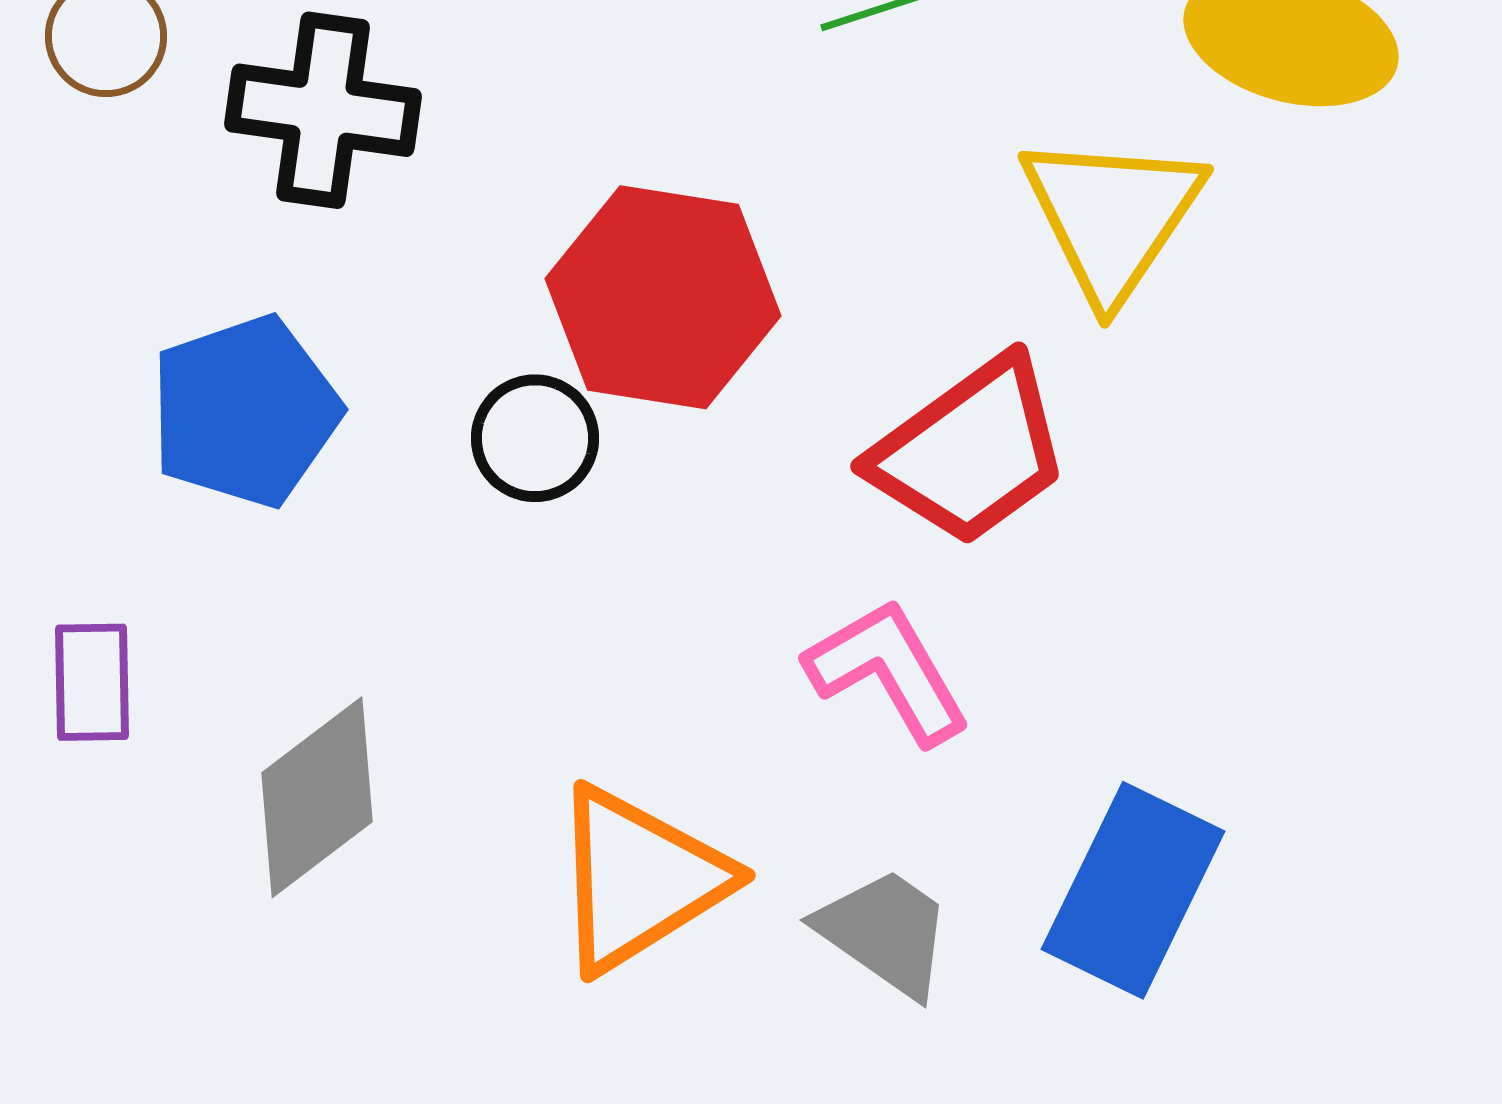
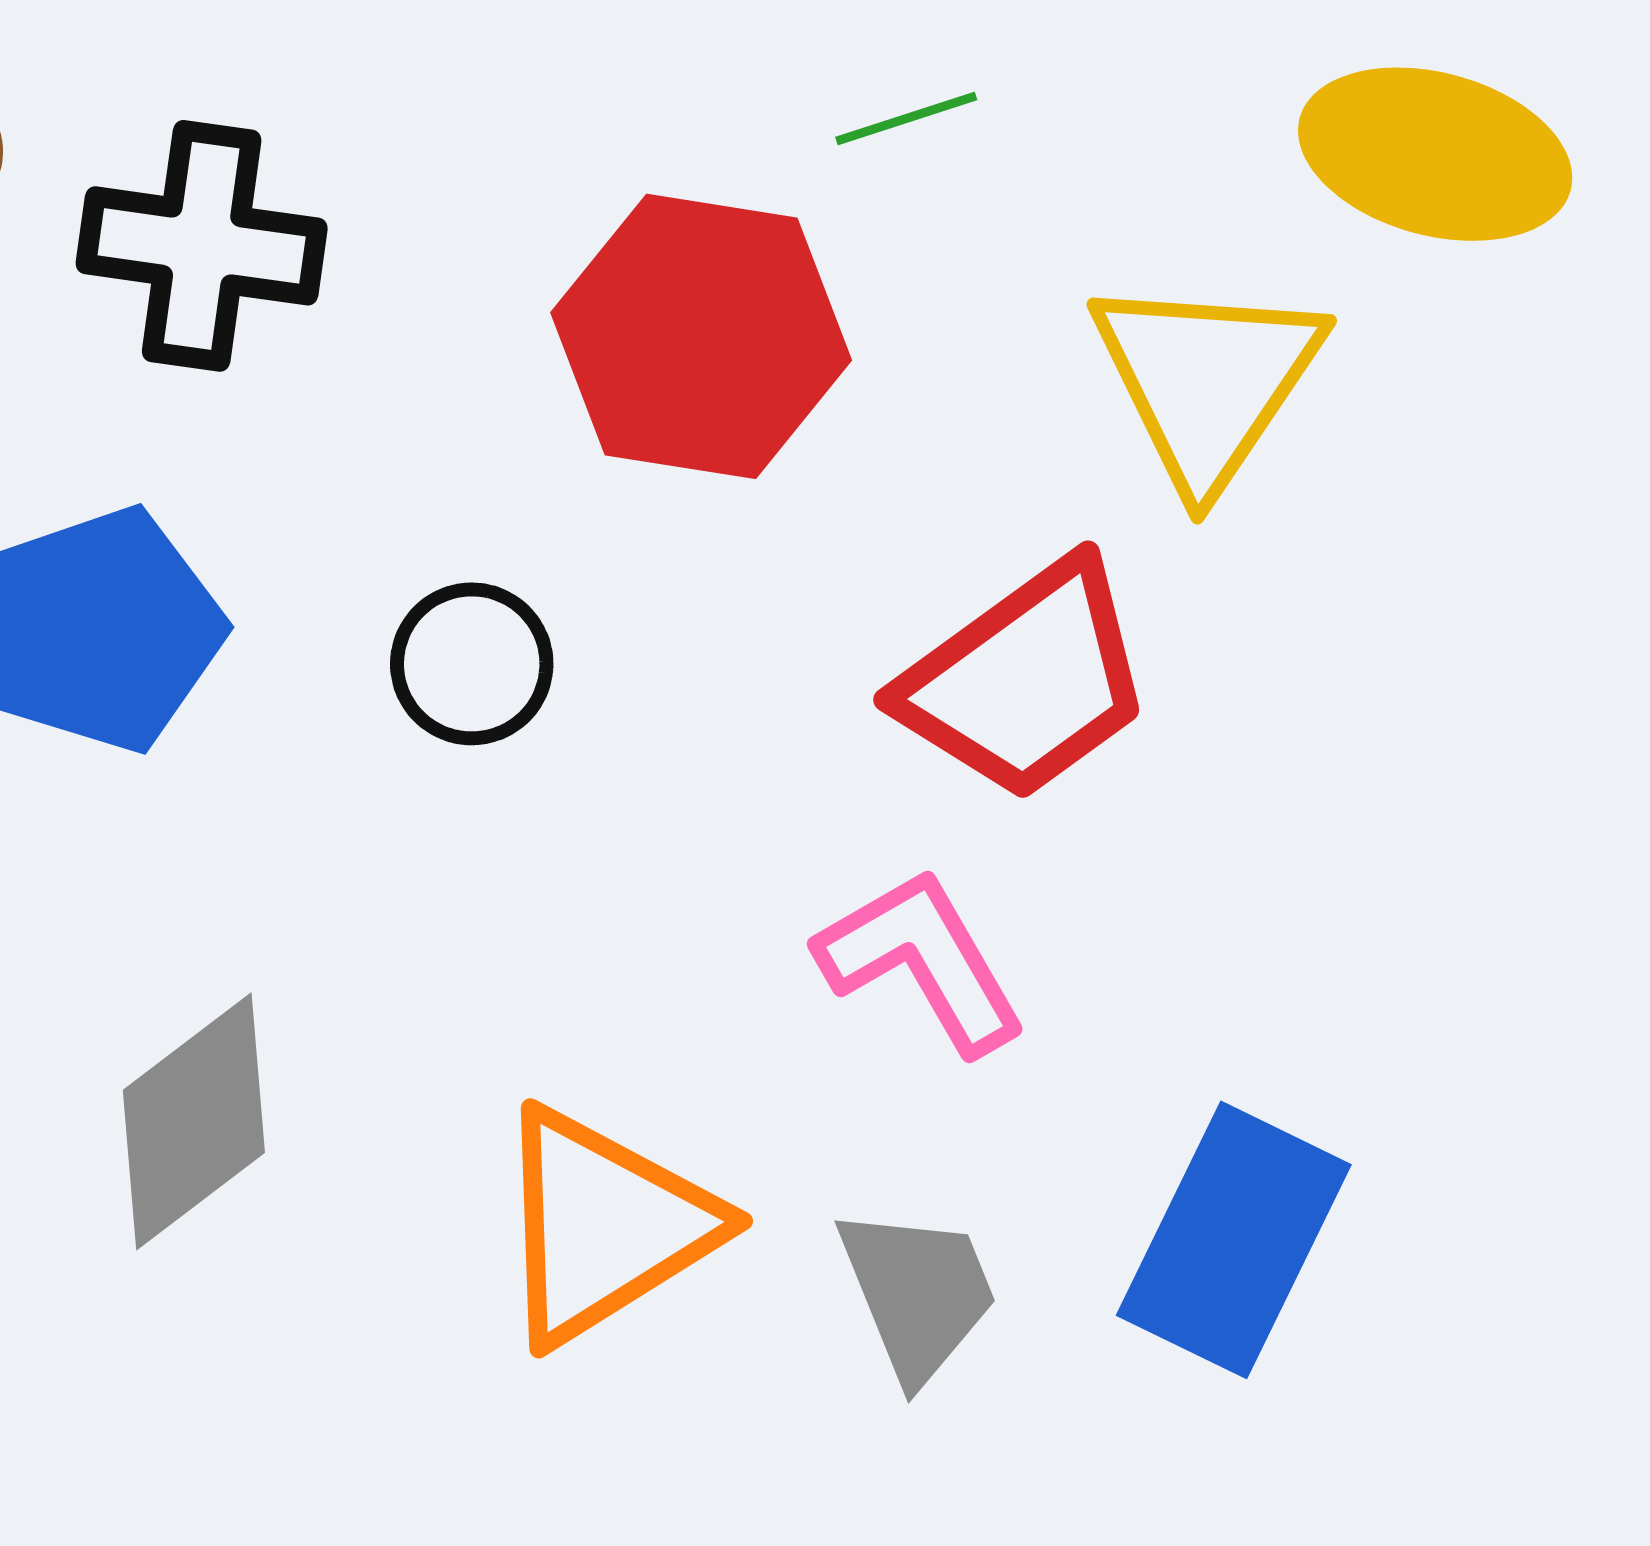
red hexagon: (663, 297) -> (701, 336), moved
gray trapezoid: (885, 932) -> (918, 1293), turned 33

